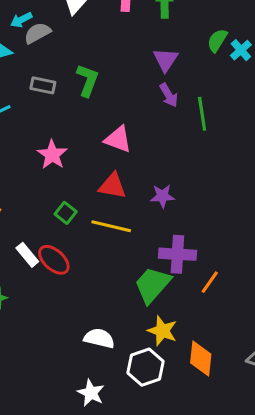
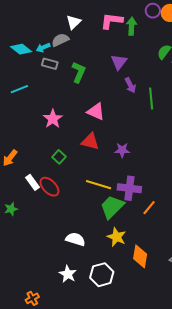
cyan arrow: (21, 20) -> (43, 48), moved
gray semicircle: (37, 33) -> (60, 40), moved
purple triangle: (166, 60) -> (119, 62), moved
gray rectangle: (43, 85) -> (50, 64), moved
yellow line: (111, 226) -> (98, 185), moved
white hexagon: (145, 367) -> (102, 275), moved

